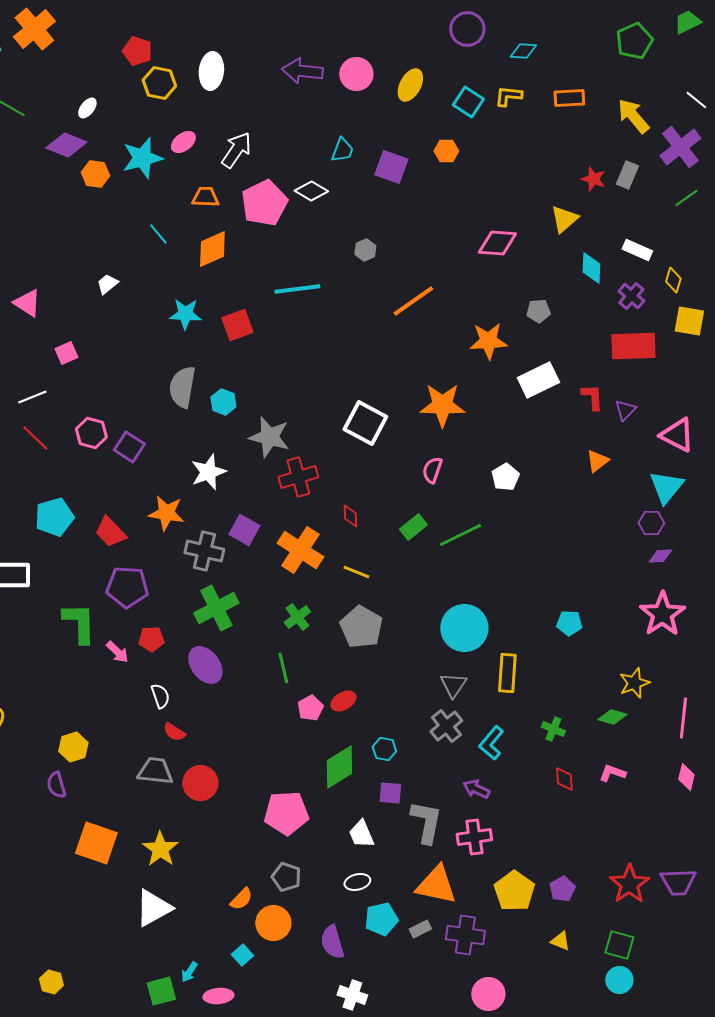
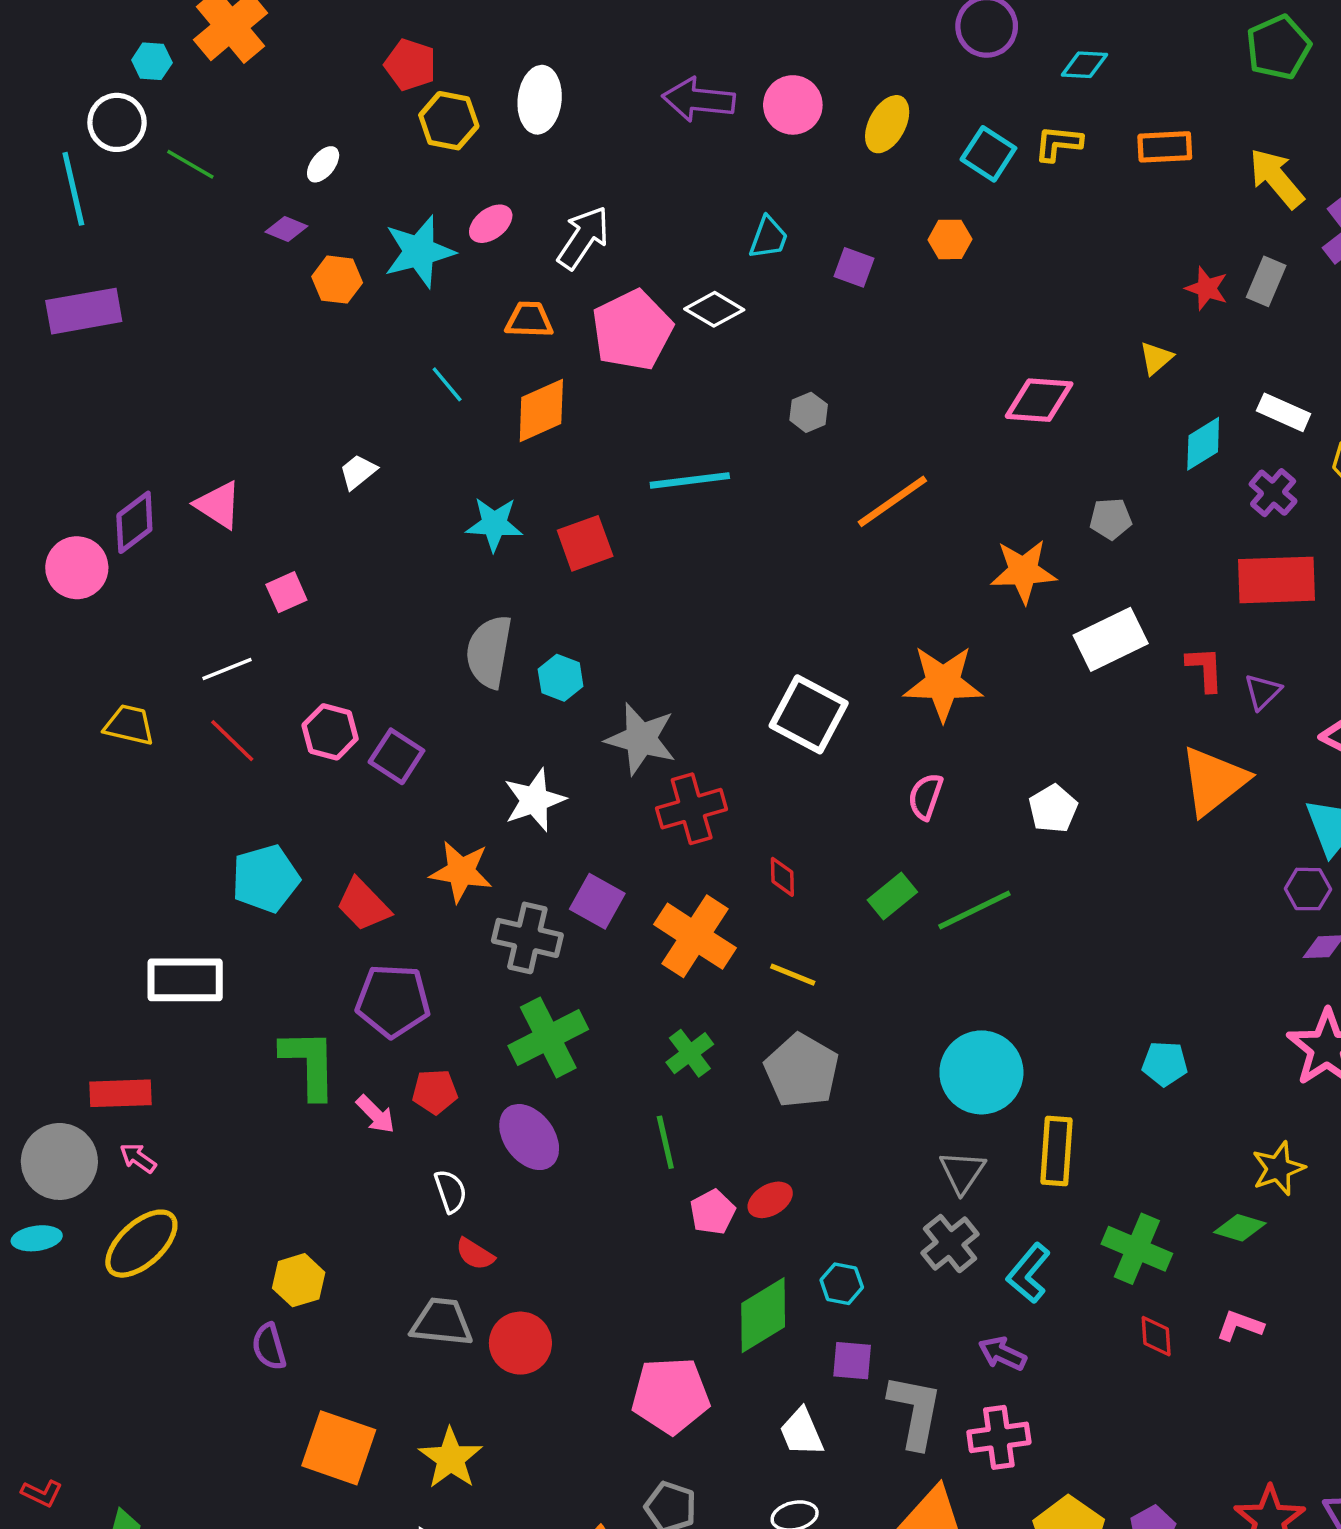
purple diamond: (66, 145) -> (286, 229), size x0.6
purple square: (391, 167) -> (854, 267), size x0.7
yellow triangle: (564, 219) -> (1156, 358), size x0.7
cyan diamond: (591, 268) -> (1203, 444), turned 56
orange triangle: (597, 461) -> (1214, 781), size x1.8
green cross: (553, 729) -> (1137, 1249), size x1.6

